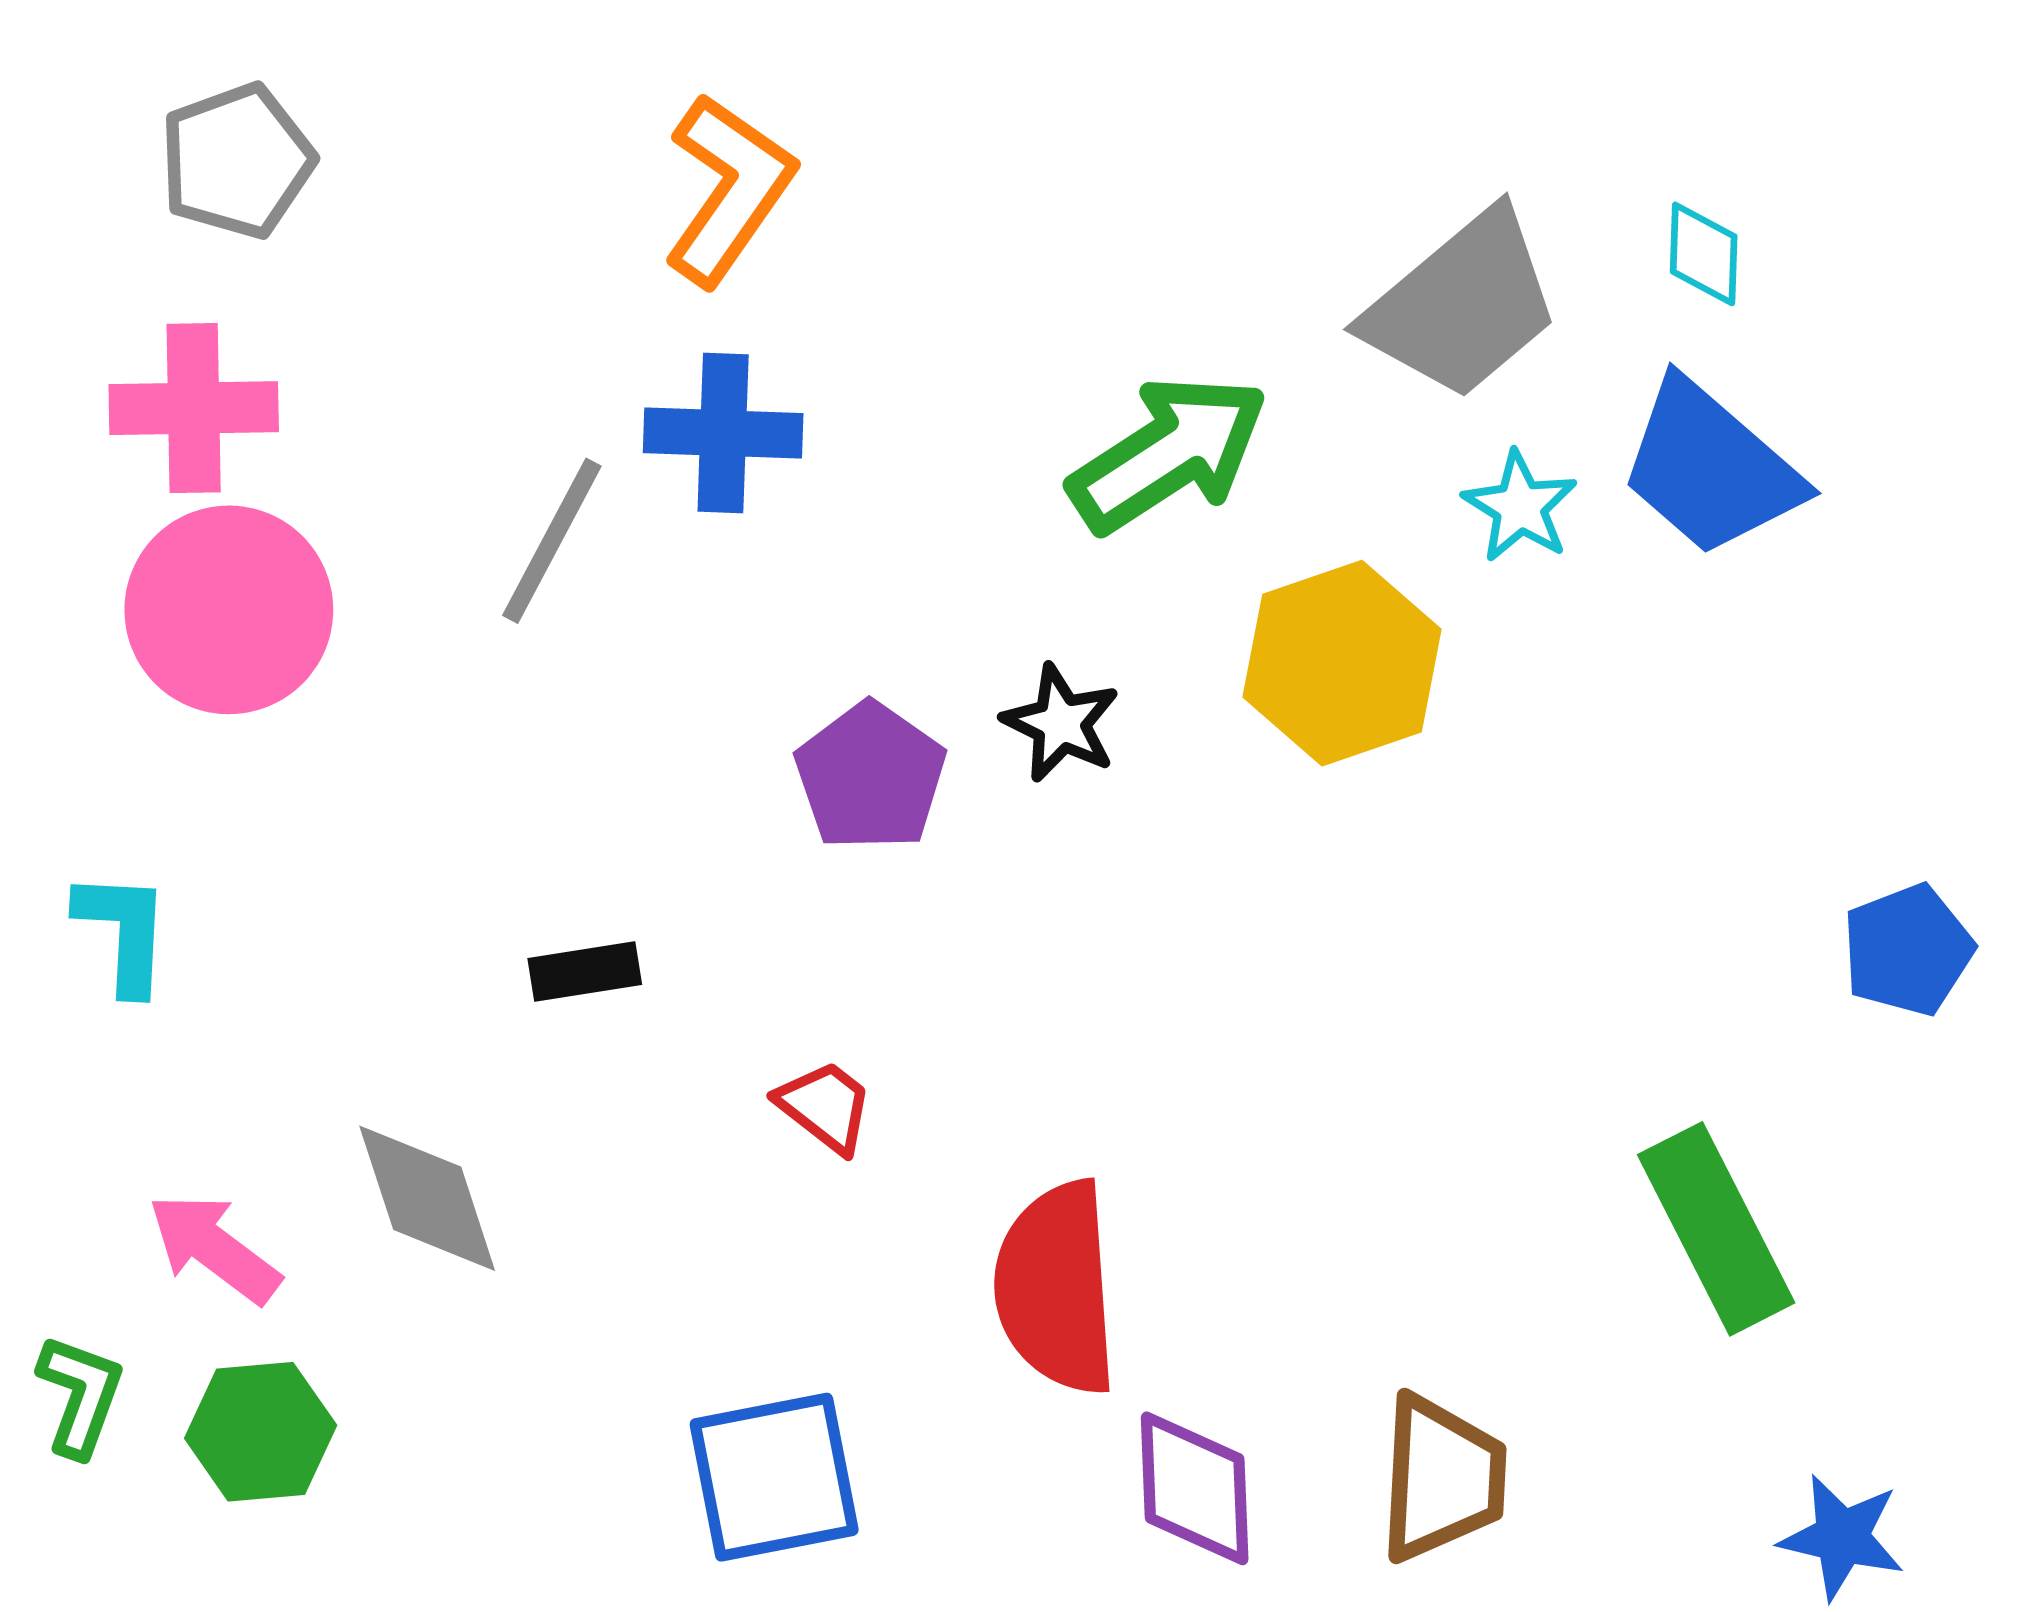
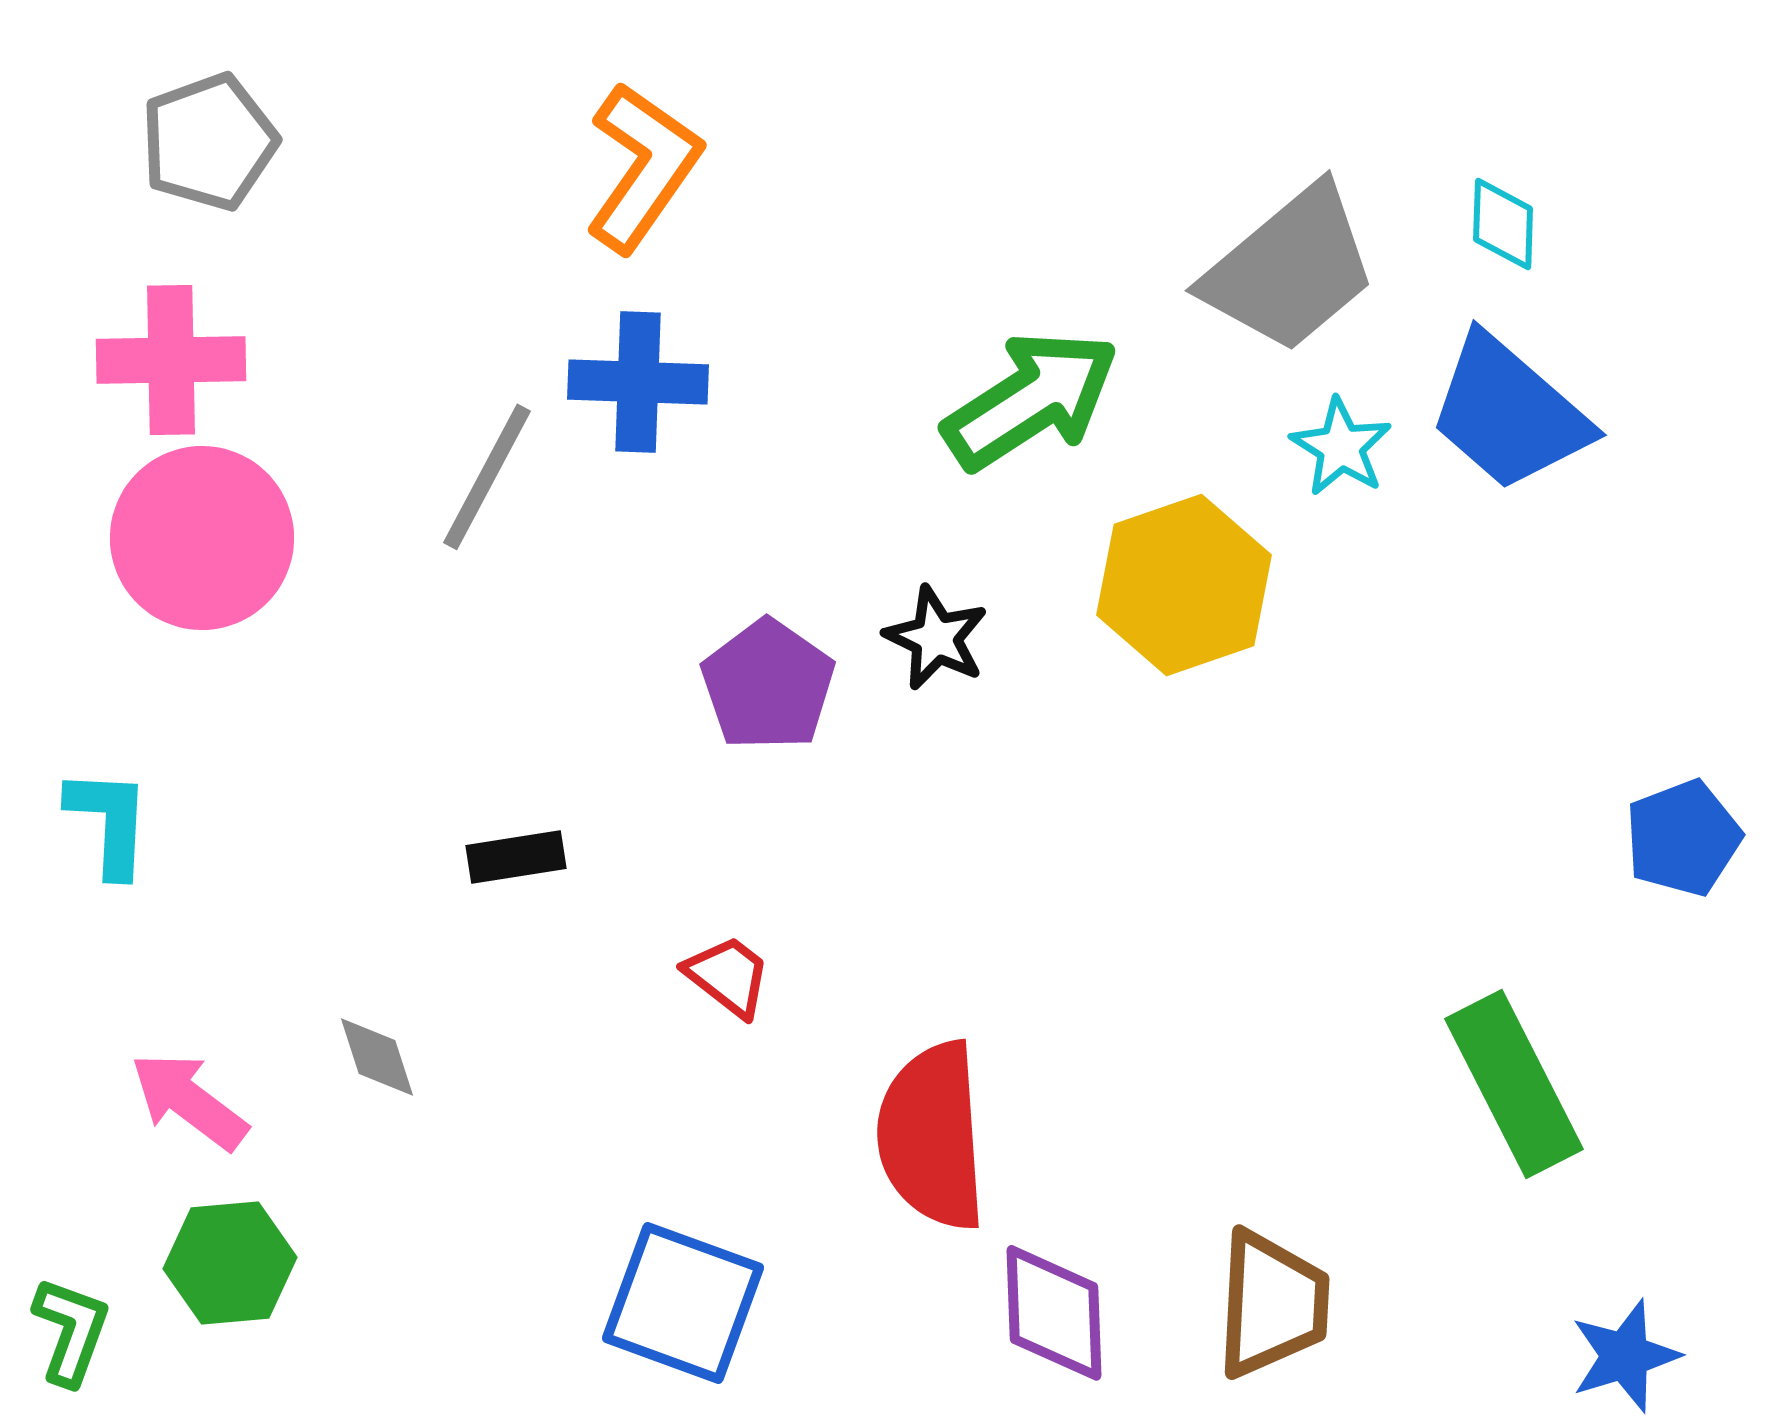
gray diamond: (427, 1198) -> (377, 1057), size x0.6
green L-shape: (80, 1395) -> (71, 1331), moved
blue square: (774, 1477) -> (683, 1303), turned 31
blue star: (1842, 1537) -> (1625, 1356), turned -30

